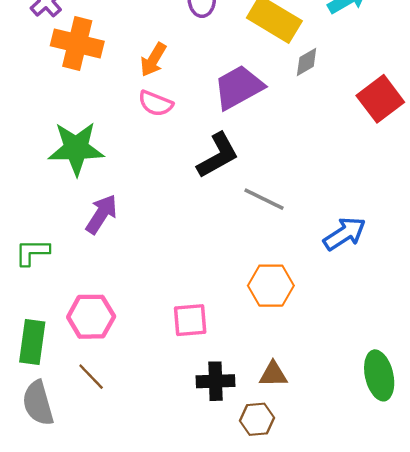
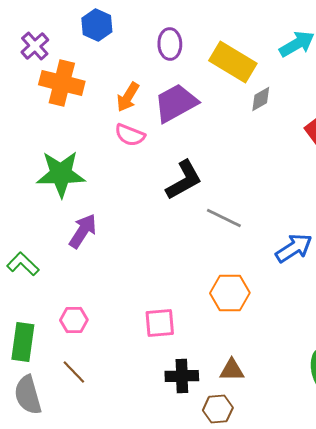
purple trapezoid: (239, 87) -> (176, 103), moved
green L-shape: (32, 252) -> (23, 264), turned 44
pink hexagon: (91, 317) -> (74, 320), size x0.7

